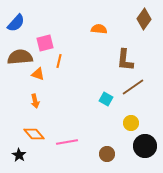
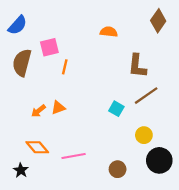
brown semicircle: (20, 57) -> (22, 63), turned -70
orange triangle: (38, 74) -> (58, 108), moved, turned -40
orange arrow: (35, 101) -> (38, 111), turned 64

